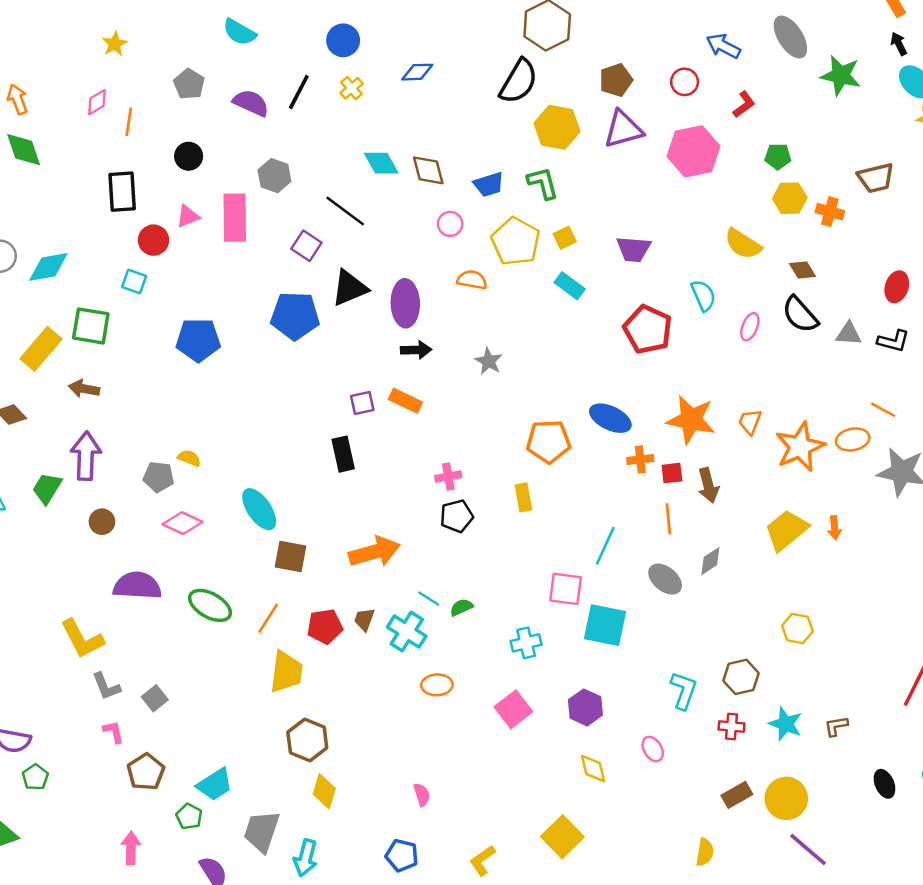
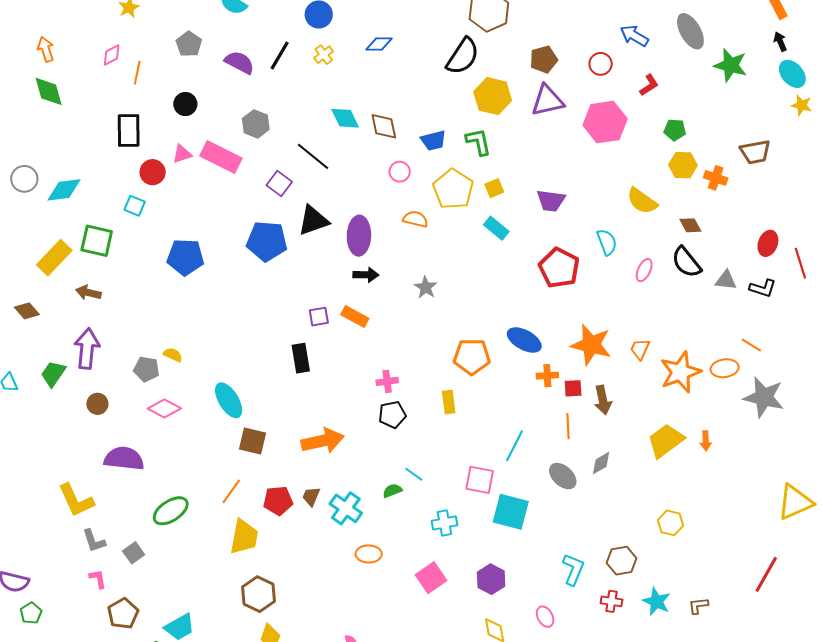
pink rectangle: (235, 218) -> (221, 157), turned -66
cyan line: (429, 598) -> (414, 474), moved
green ellipse: (210, 605) -> (171, 511), moved, turned -66

